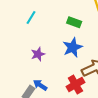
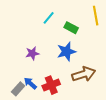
cyan line: (31, 18) -> (49, 18), moved
red cross: (75, 84) -> (51, 85), moved

